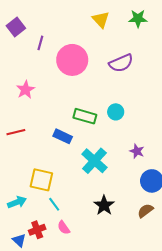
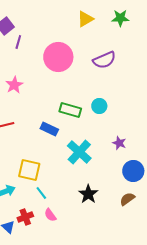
yellow triangle: (101, 20) -> (85, 19), turned 42
purple line: (40, 43) -> (18, 42), moved

